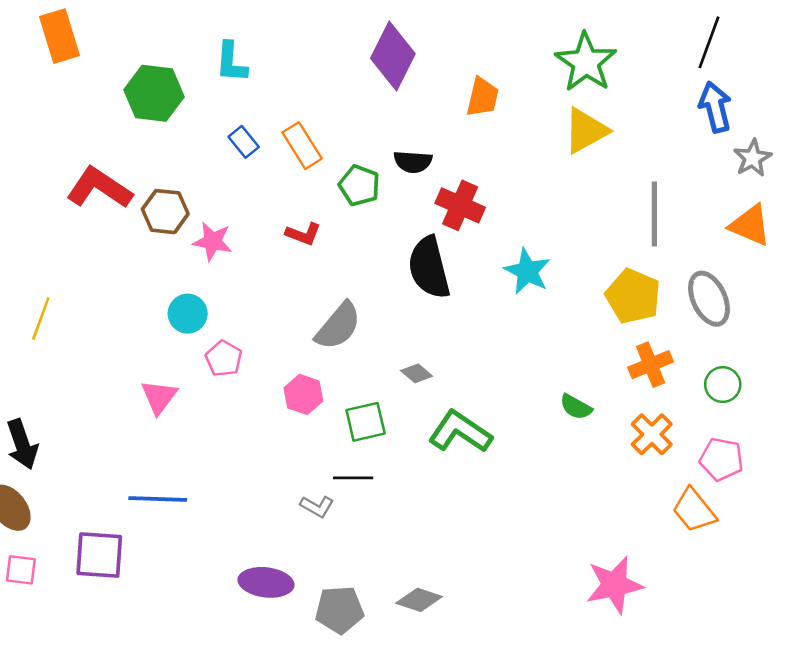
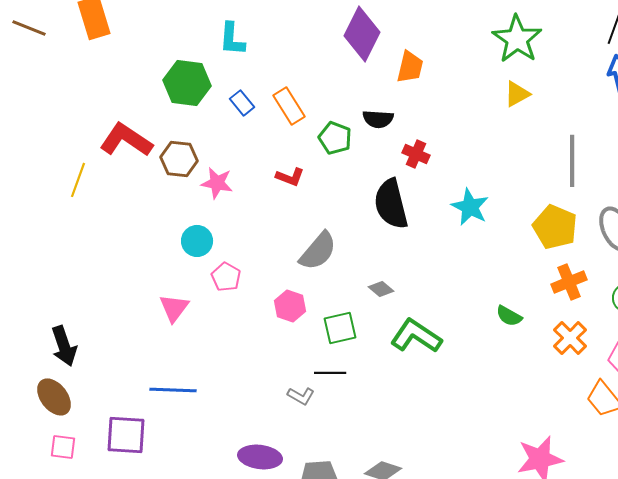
green hexagon: (154, 93) -> (187, 83), moved
orange trapezoid: (483, 97) -> (410, 67), moved
yellow triangle: (586, 131) -> (517, 94), size x0.7
red cross: (460, 205) -> (416, 154), size x0.7
yellow line: (41, 319) -> (78, 180), moved

